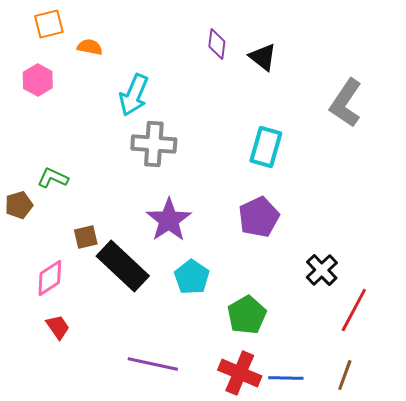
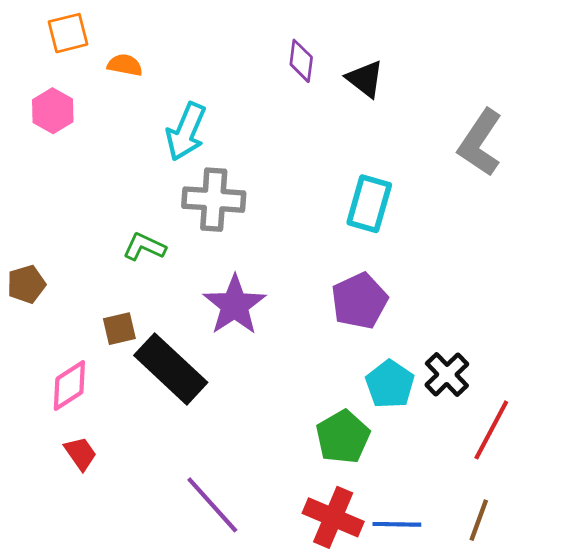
green L-shape: (53, 178) -> (144, 247), moved
cyan pentagon: (192, 277) -> (390, 384), moved
purple line: (153, 364) -> (212, 505), turned 36

